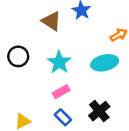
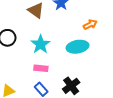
pink rectangle: (61, 92) -> (41, 68), turned 32

